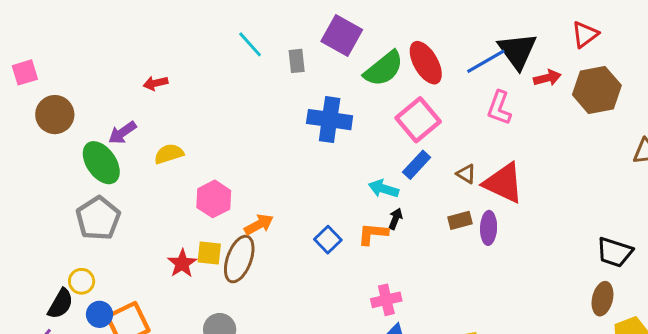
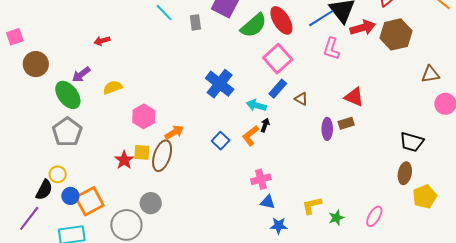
red arrow: (547, 78) -> (363, 28), size x1.4
blue cross: (330, 120) -> (220, 84), moved, turned 32
brown triangle: (466, 174) -> (301, 99), moved
red triangle: (504, 183) -> (354, 97), moved, size x0.7
brown rectangle: (460, 220) -> (346, 123), moved
orange L-shape: (373, 234) -> (250, 136), turned -40

